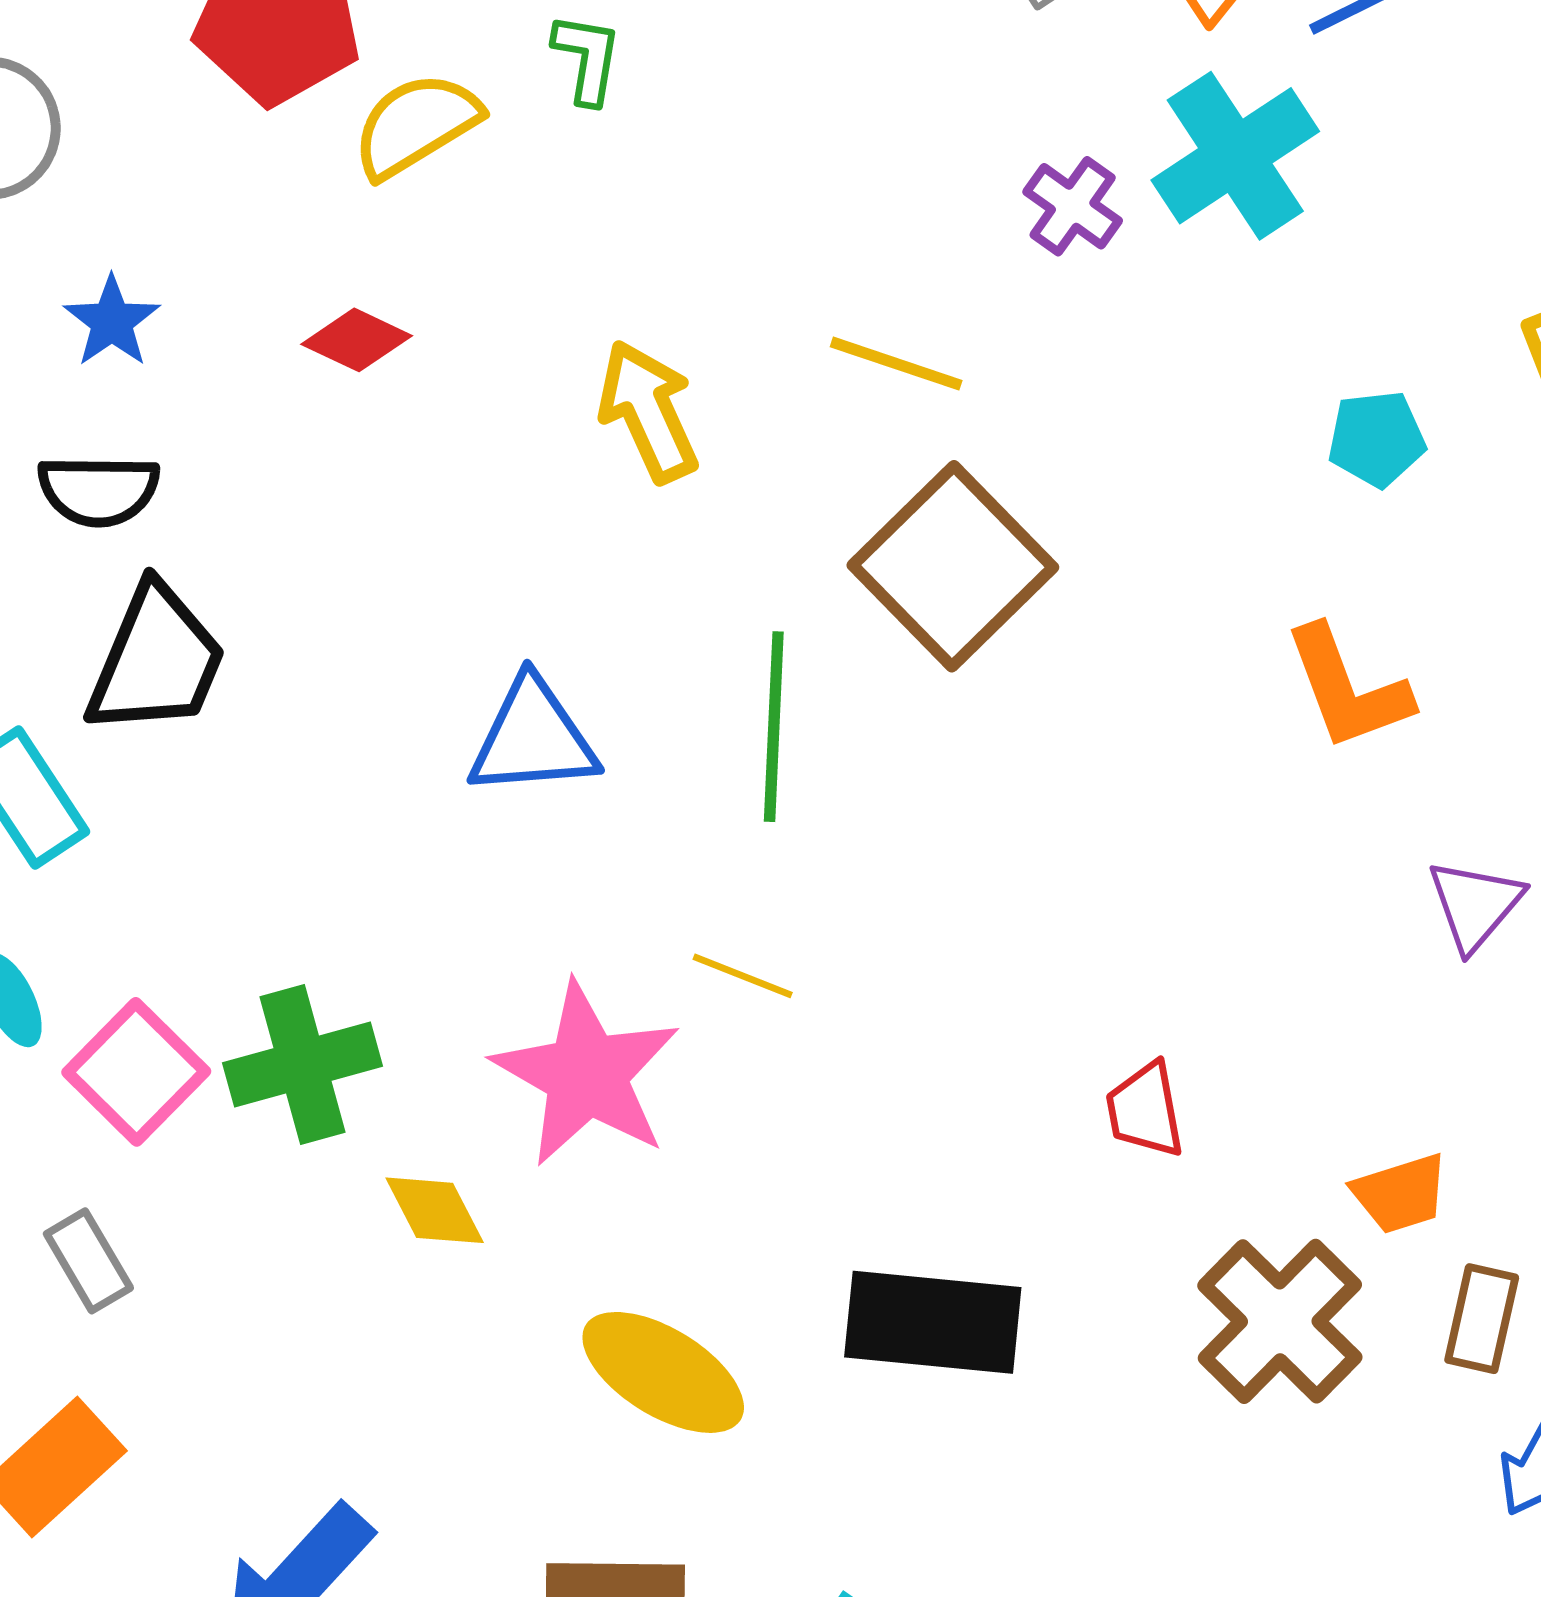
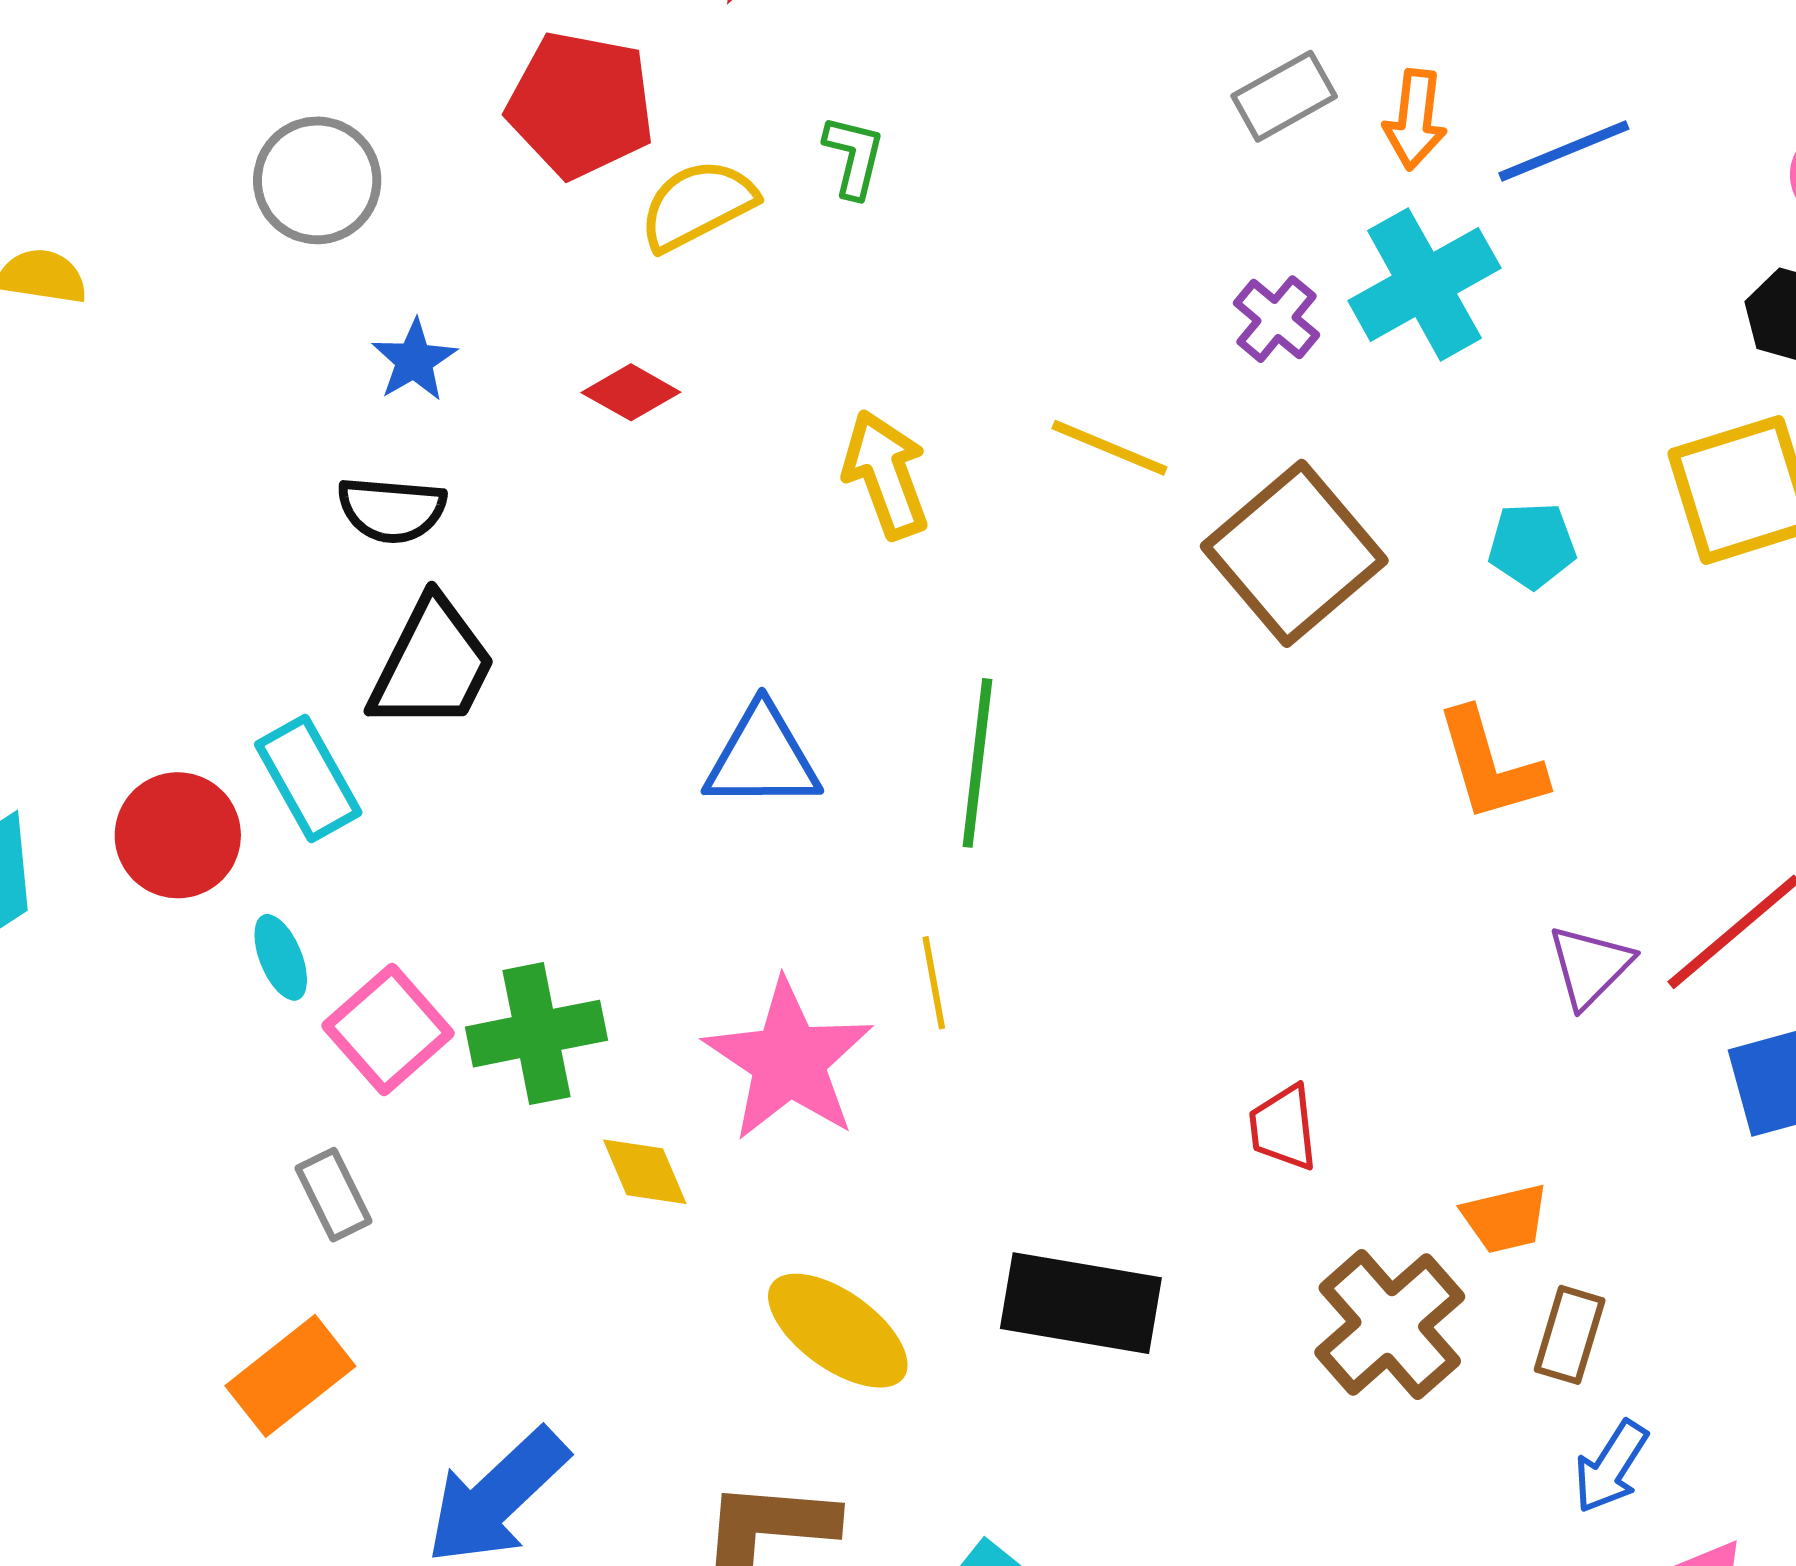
brown square: (953, 566) -> (1294, 553), moved
yellow line: (743, 976) -> (934, 983), turned 54

